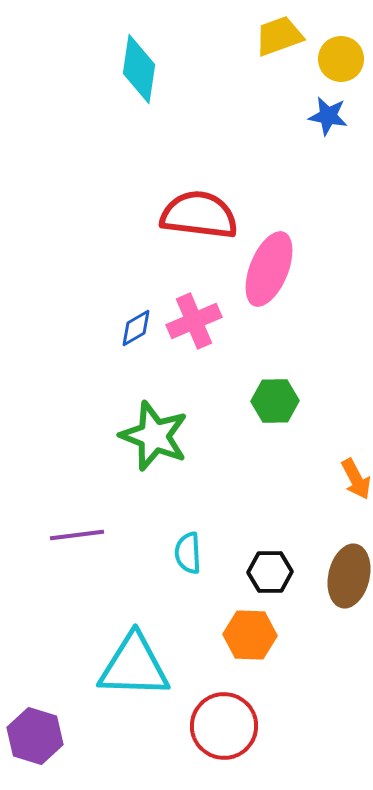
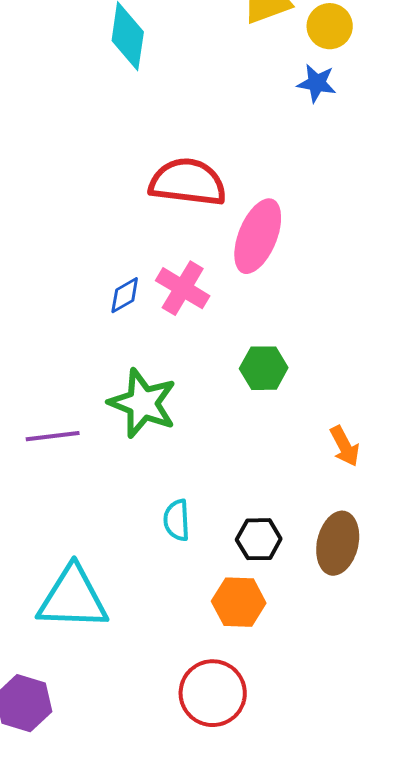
pink cross: (194, 321) -> (183, 288), turned -36
purple line: (77, 535) -> (53, 436), moved
cyan triangle: (134, 666) -> (73, 598), moved

